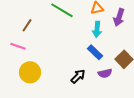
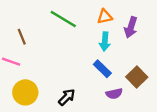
brown line: (27, 25) -> (22, 37), turned -56
black arrow: (78, 76) -> (67, 97), moved

